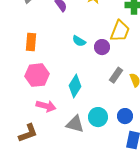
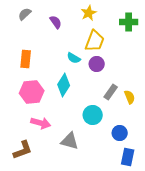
yellow trapezoid: (120, 31) -> (95, 41), moved
cyan diamond: (75, 86) -> (64, 85), moved
cyan circle: (98, 117) -> (93, 115), moved

